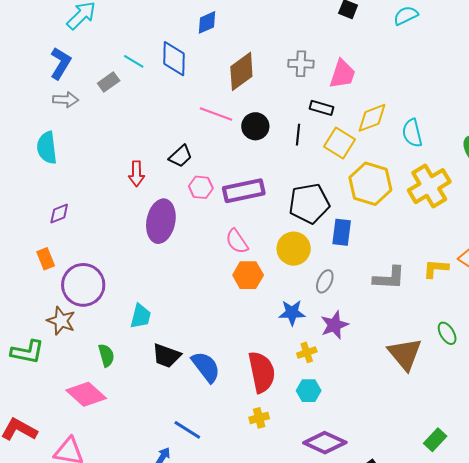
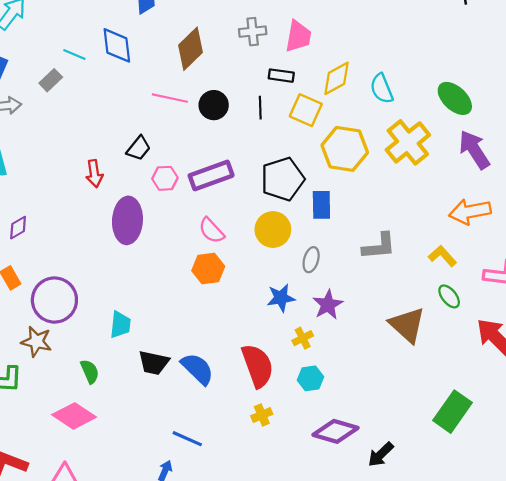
yellow L-shape: (436, 269) -> (442, 256), moved, turned 52
orange hexagon: (248, 275) -> (208, 269), moved
green rectangle: (435, 440) -> (453, 412), size x1.6

